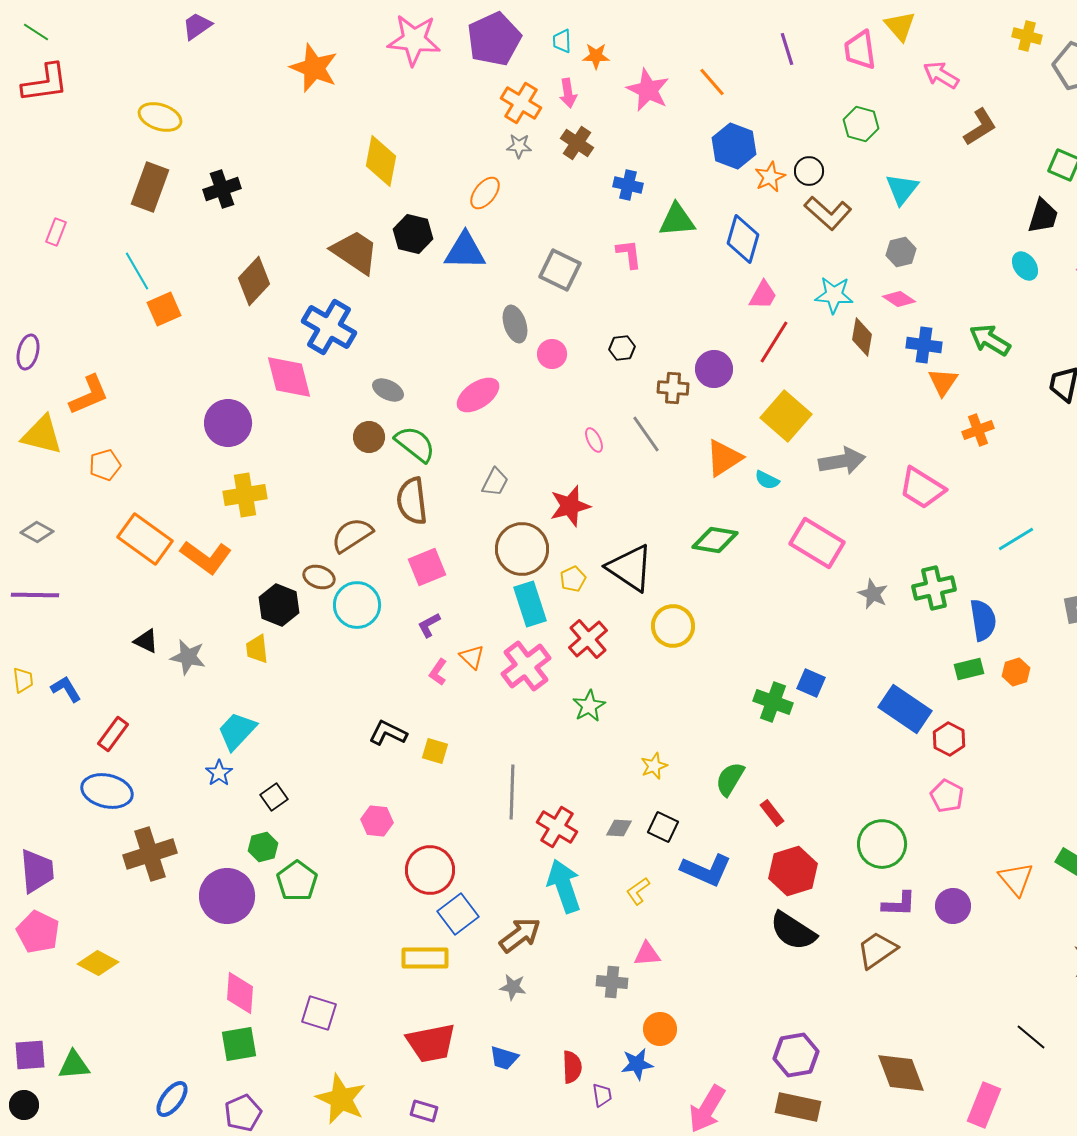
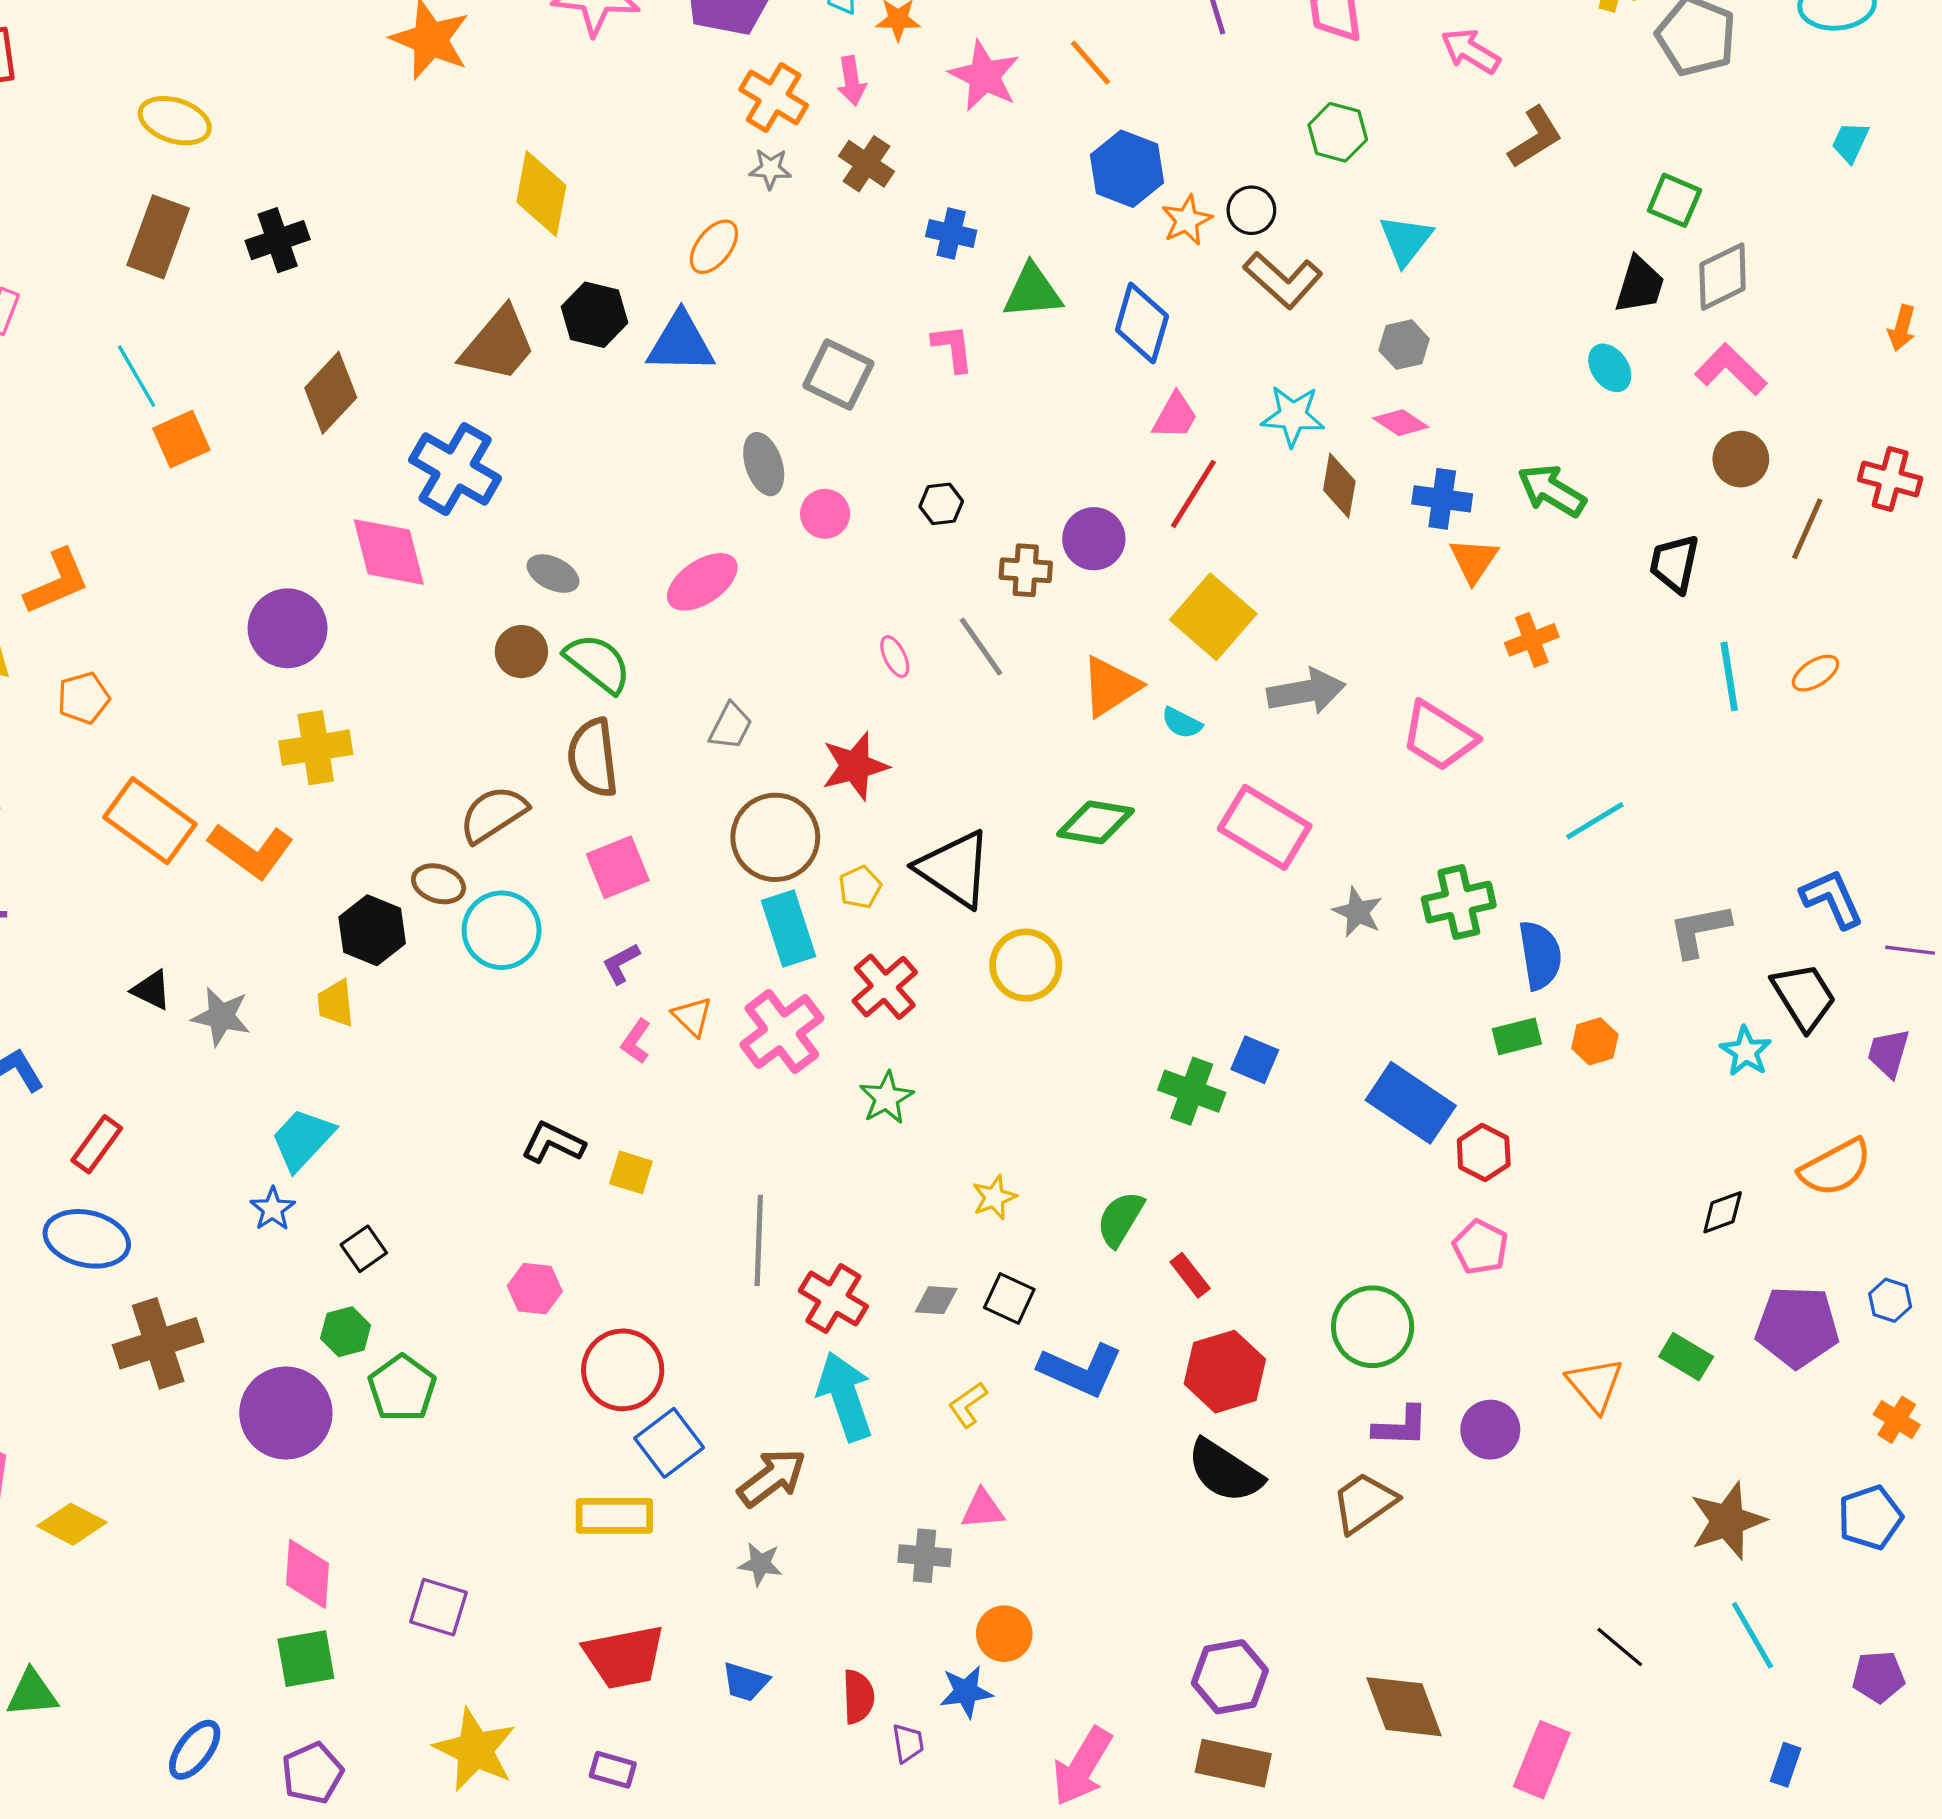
brown trapezoid: (355, 252) -> (498, 345), turned 96

